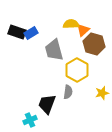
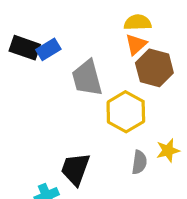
yellow semicircle: (71, 24) -> (138, 22), moved
gray semicircle: (68, 92) -> (139, 162), moved

